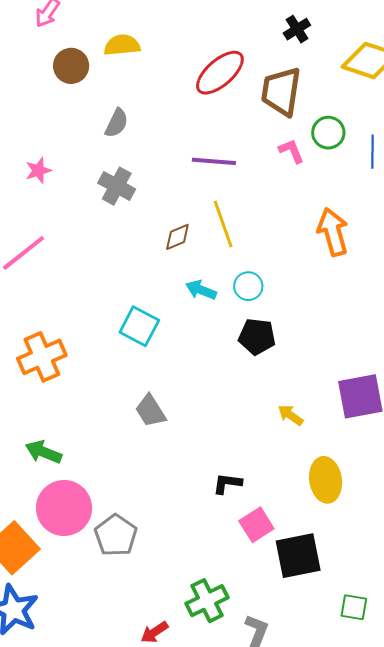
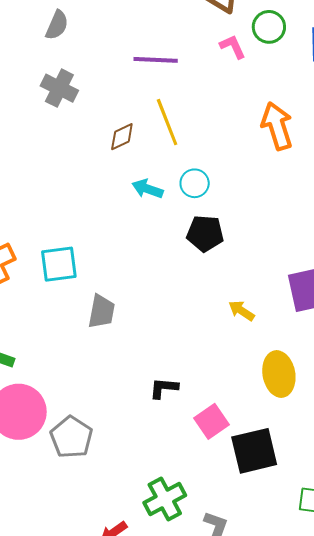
cyan square: (139, 326) -> (59, 264), moved, turned -33
gray trapezoid: (151, 411) -> (101, 311), turned -135
black L-shape: (227, 483) -> (164, 388), moved

